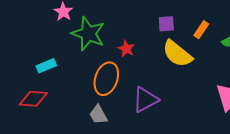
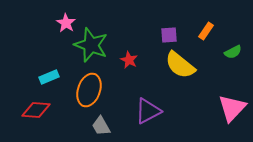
orange rectangle: (201, 30) -> (206, 31), moved
orange ellipse: (106, 79) -> (89, 90), moved

